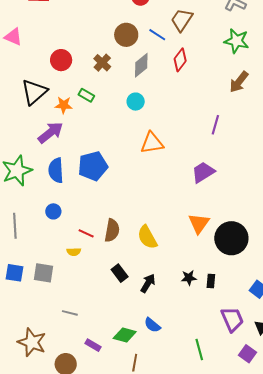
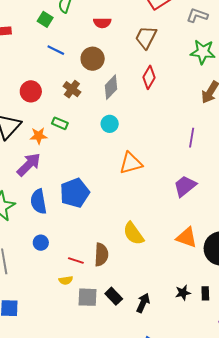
blue line: (157, 35) -> (56, 50), moved
orange triangle: (199, 223) -> (187, 237), turned -40
yellow semicircle: (147, 237) -> (133, 233), moved
gray square: (43, 273) -> (88, 297), moved

